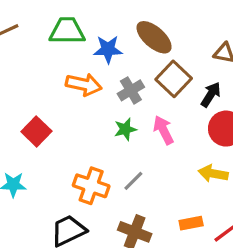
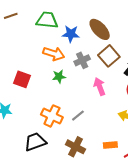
green star: (125, 129) -> (59, 77), moved
red square: (36, 131) -> (22, 79), turned -30

